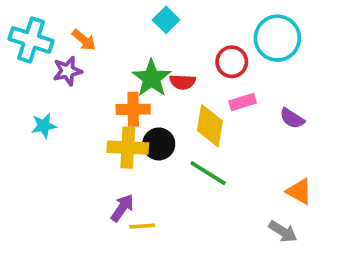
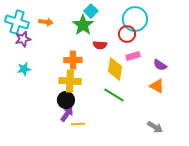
cyan circle: (277, 38) -> (135, 19), moved
orange arrow: (84, 40) -> (46, 22), turned -32
purple star: (68, 71) -> (23, 39), moved
green star: (151, 78) -> (83, 25), moved
black circle: (159, 144) -> (66, 100), moved
orange triangle: (299, 191) -> (157, 86), moved

